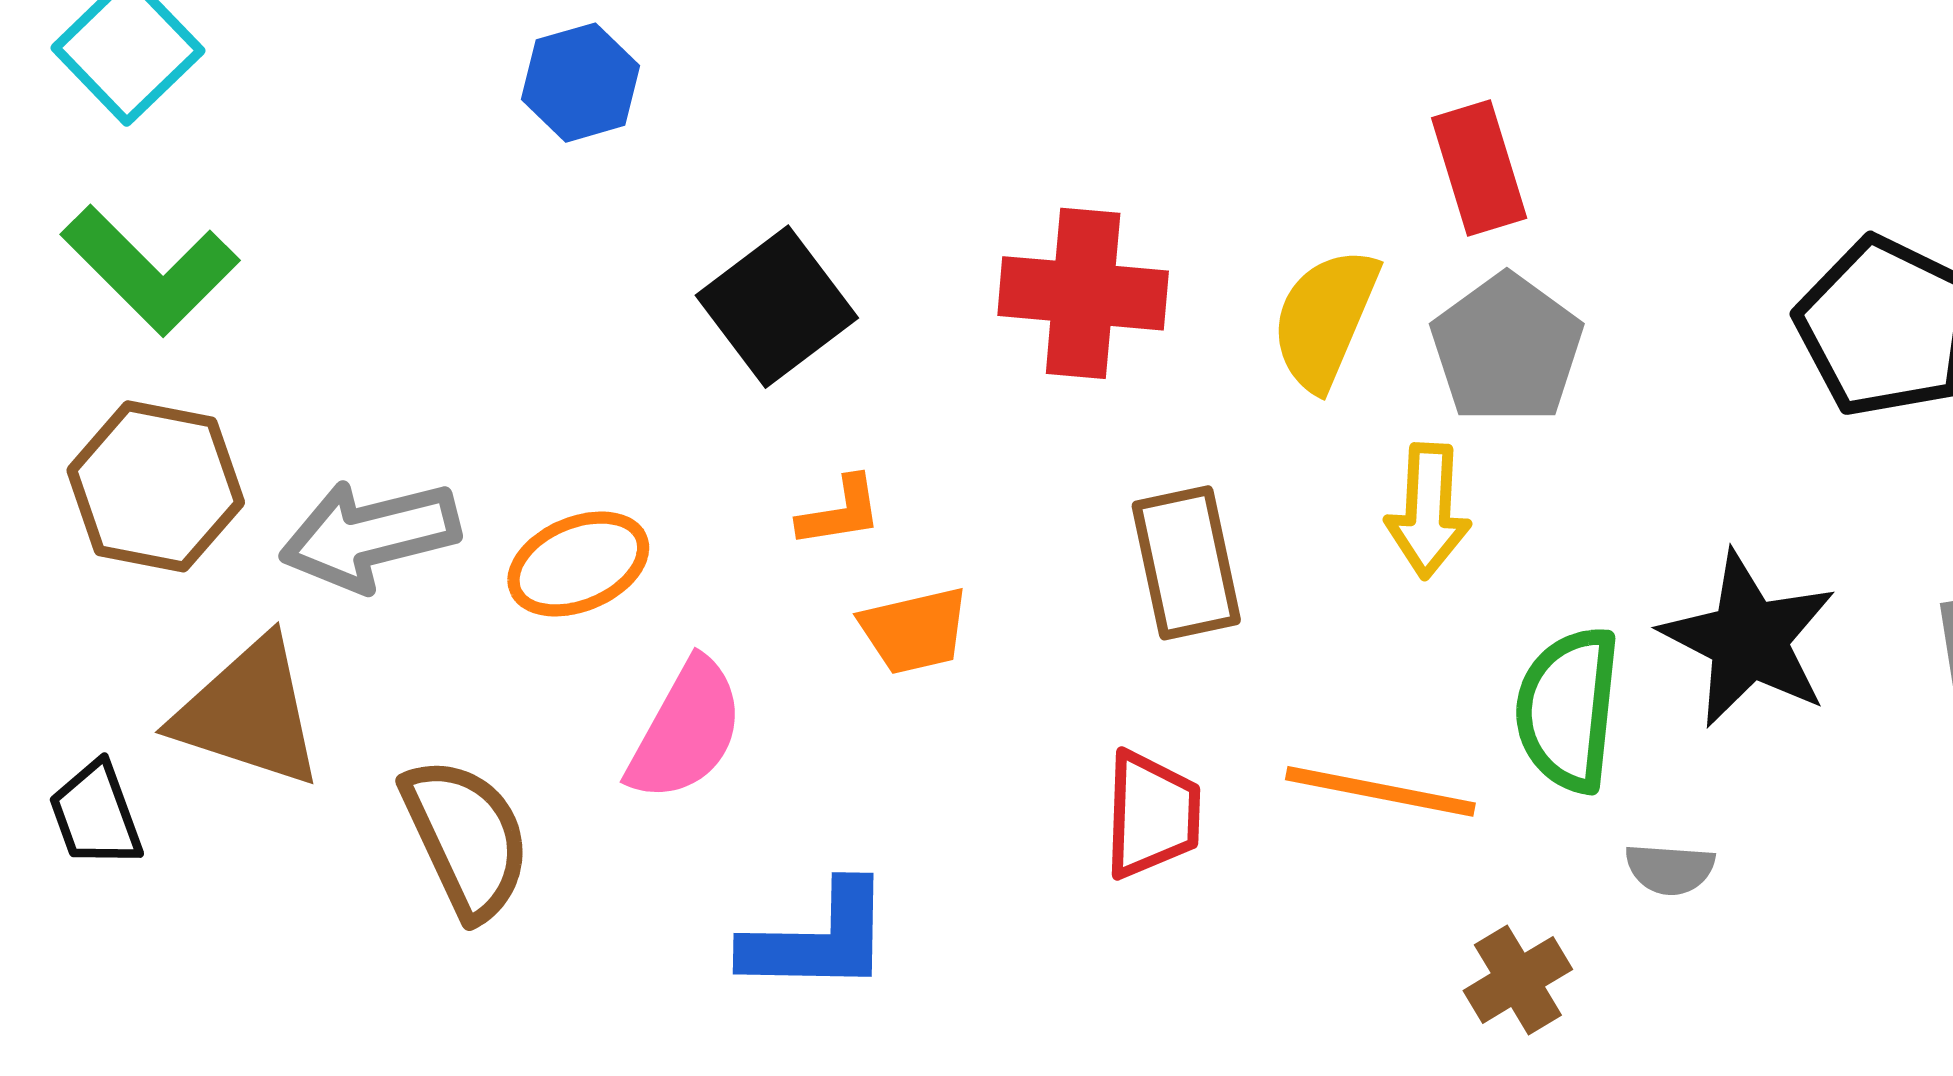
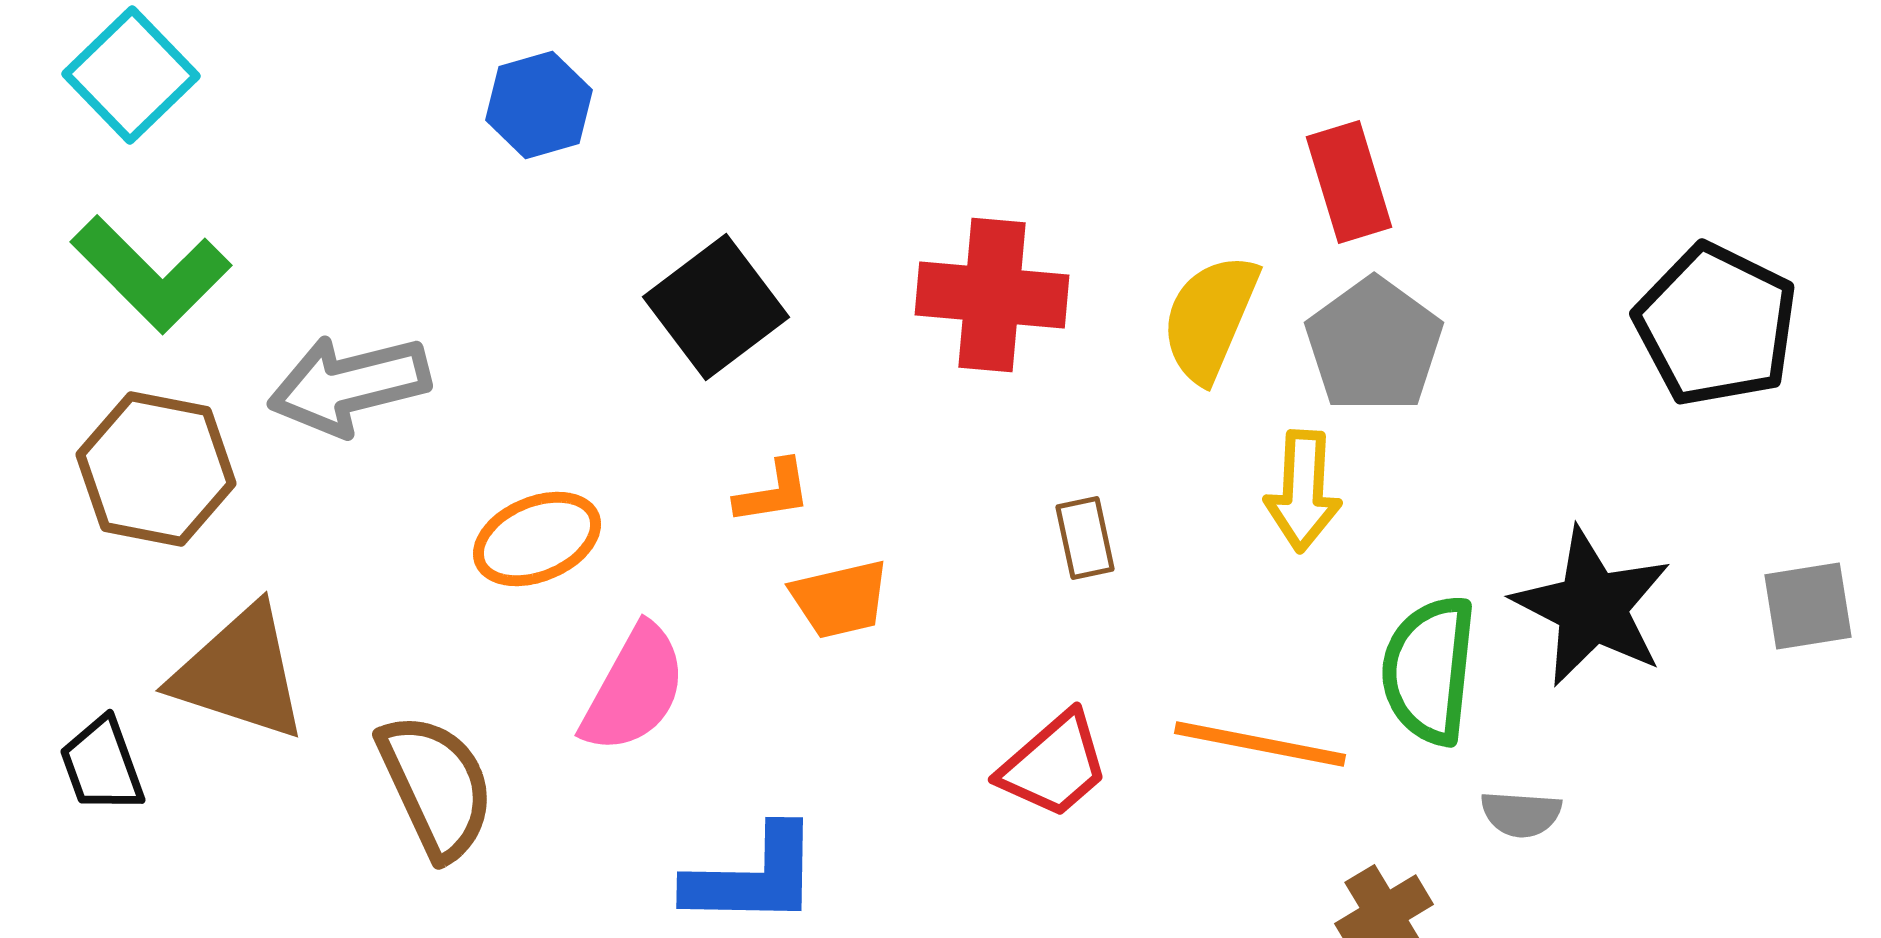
gray arrow: (370, 535) -> (349, 385), moved
brown rectangle: (1186, 563) -> (1085, 538), size x0.6
red trapezoid: (1152, 815) -> (1054, 765), turned 47

